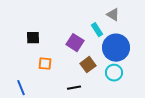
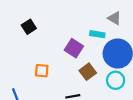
cyan rectangle: (97, 30) -> (97, 34), turned -48
black square: (33, 38) -> (29, 27), moved, turned -32

